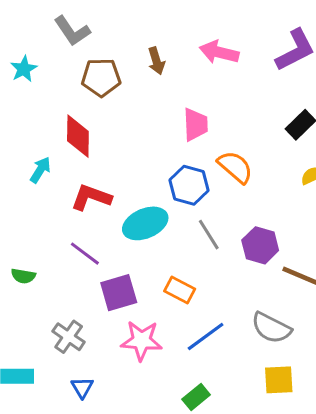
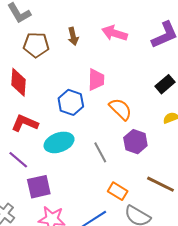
blue hexagon: (189, 185) -> (71, 102), moved
purple hexagon: (260, 245) -> (135, 142), moved
orange rectangle: (180, 290) -> (118, 191), moved

